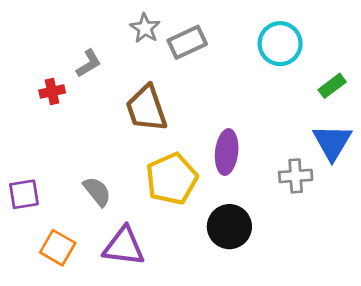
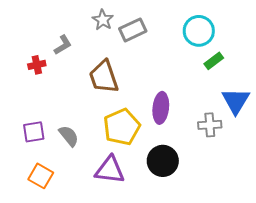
green rectangle: (332, 86) -> (214, 61), moved
purple square: (24, 194) -> (34, 132), moved
purple triangle: (124, 246) -> (110, 170), moved

